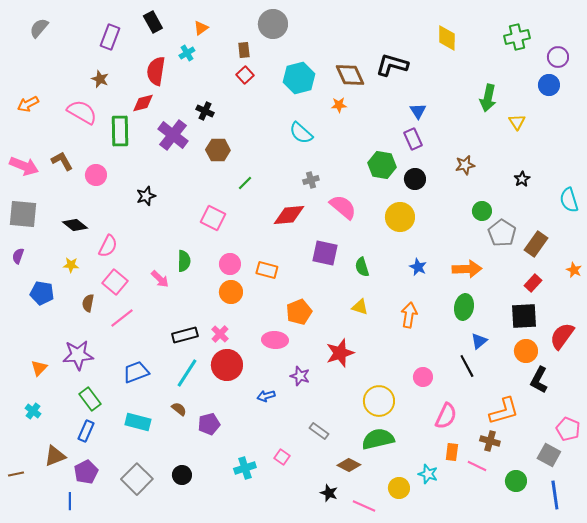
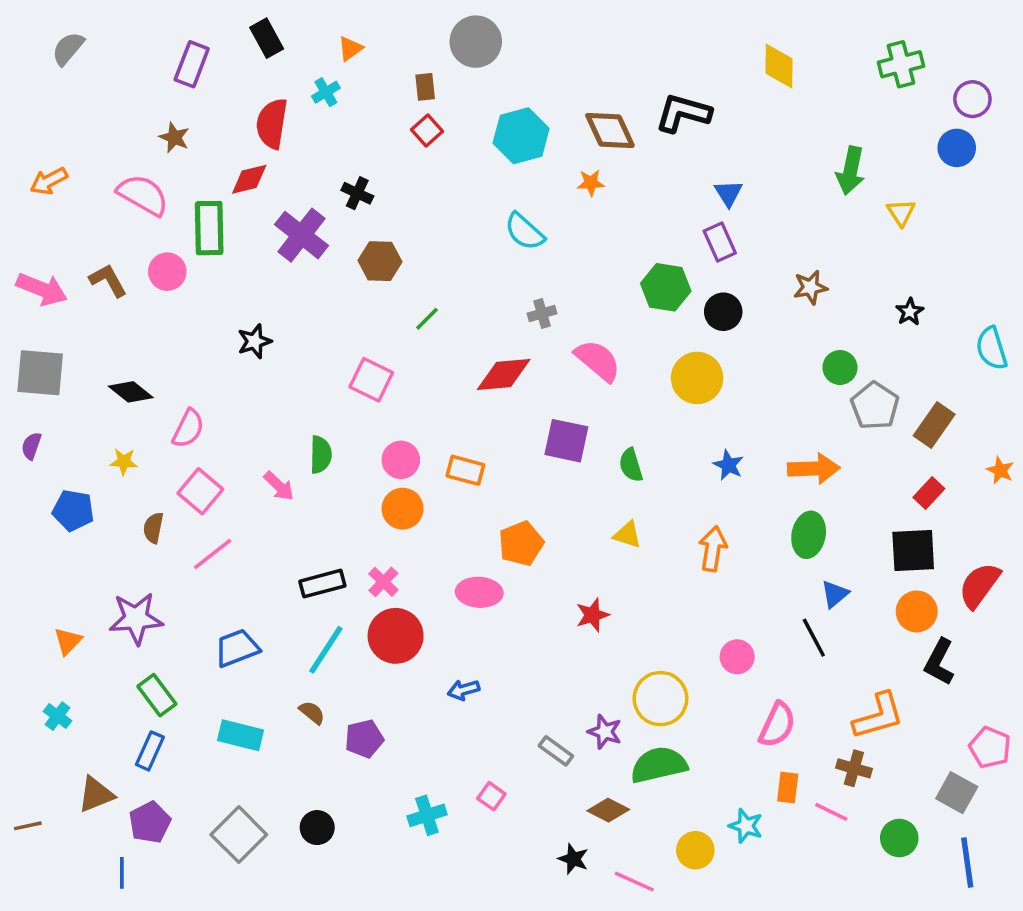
pink circle: (96, 175) -> (167, 272), moved
red star: (340, 353) -> (593, 615), size x0.7
purple star: (300, 376) -> (605, 732), moved

